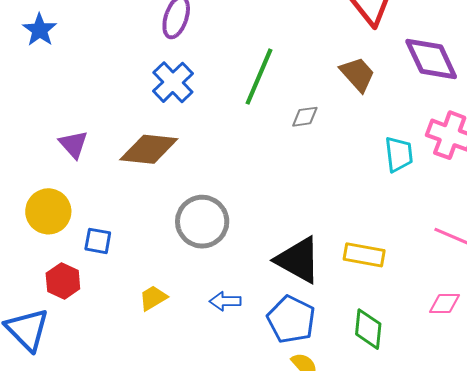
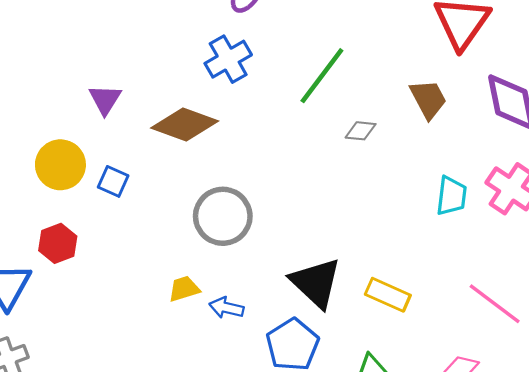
blue square: (98, 241) -> (113, 181), moved
yellow trapezoid: (153, 298) -> (184, 289), moved

